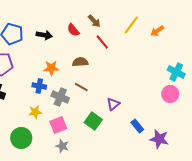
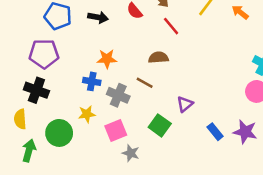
orange arrow: (157, 31) -> (240, 12), turned 72
brown semicircle: (80, 62) -> (158, 58), moved
green circle: (21, 138) -> (59, 133), moved
purple star: (159, 139) -> (245, 132), moved
gray star: (62, 146) -> (131, 153), moved

